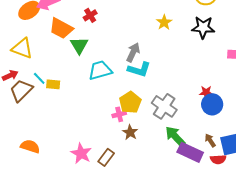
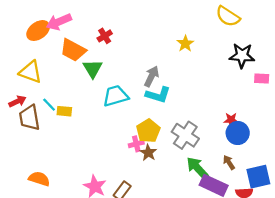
black star: (203, 27) -> (242, 56), moved
brown trapezoid: (21, 90) -> (29, 118), turned -55
brown star: (130, 132) -> (148, 153), moved
brown arrow: (210, 140) -> (229, 162), moved

